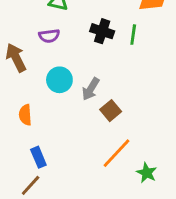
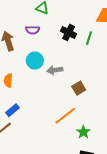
gray arrow: (91, 89) -> (55, 70), turned 42
brown square: (111, 111) -> (79, 88), moved
blue rectangle: (38, 157) -> (13, 110), turned 64

